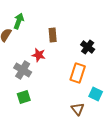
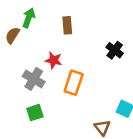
brown rectangle: (53, 35) -> (67, 25), moved
orange rectangle: (78, 73) -> (74, 83), moved

